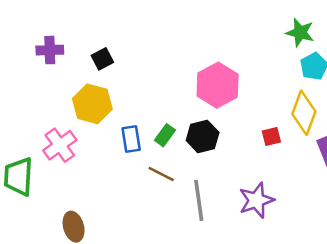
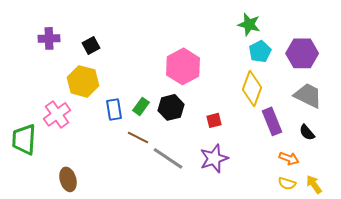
red square: (271, 136) -> (214, 120), moved
gray line: (199, 200) -> (168, 158), turned -48

